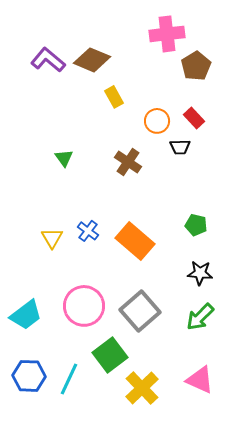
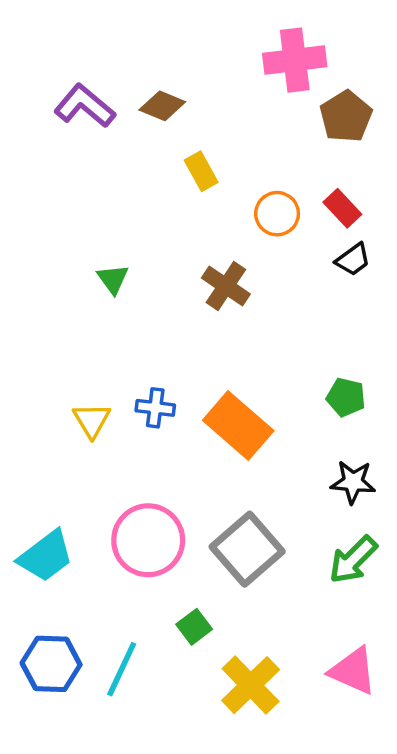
brown diamond: (92, 60) -> (162, 106), size x0.7
black trapezoid: (180, 147) -> (353, 260), moved, turned -35
blue cross: (88, 231) -> (155, 408), turned -30
green square: (110, 355) -> (194, 627), size x0.6

